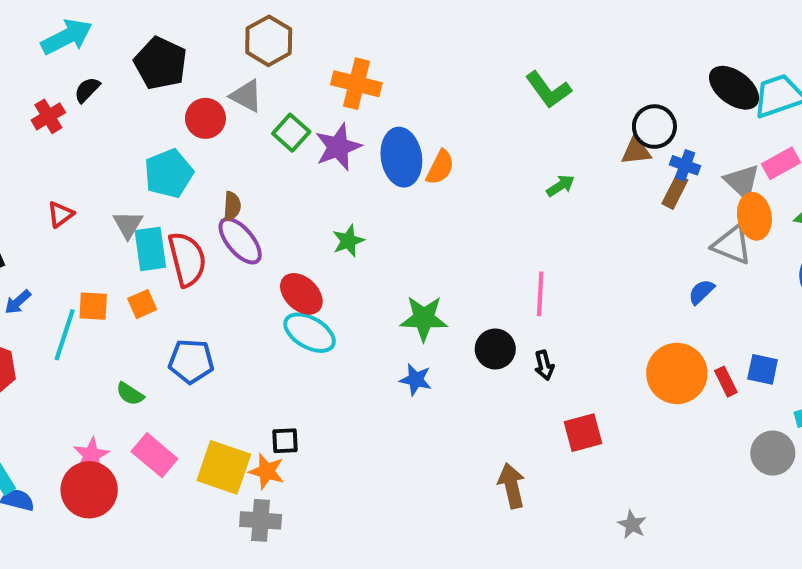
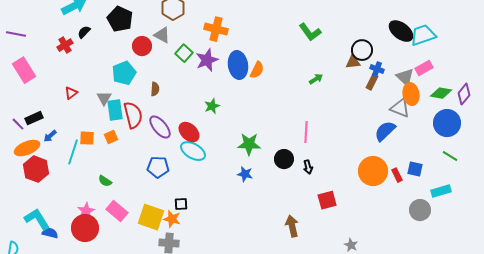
purple ellipse: (240, 241) -> (160, 127), moved
blue semicircle: (701, 292) -> (385, 131), size x1.6
blue pentagon: (191, 361) -> (158, 167), moved

